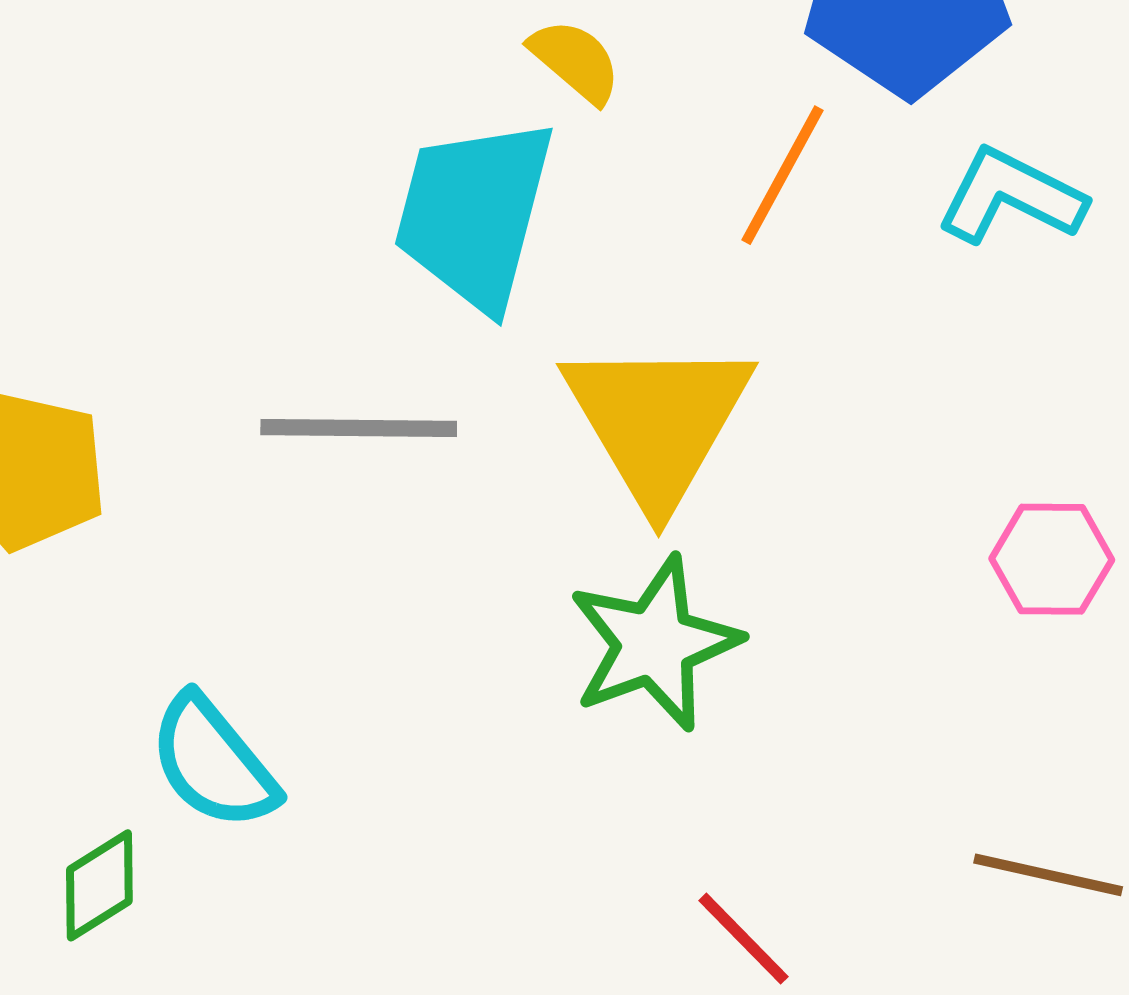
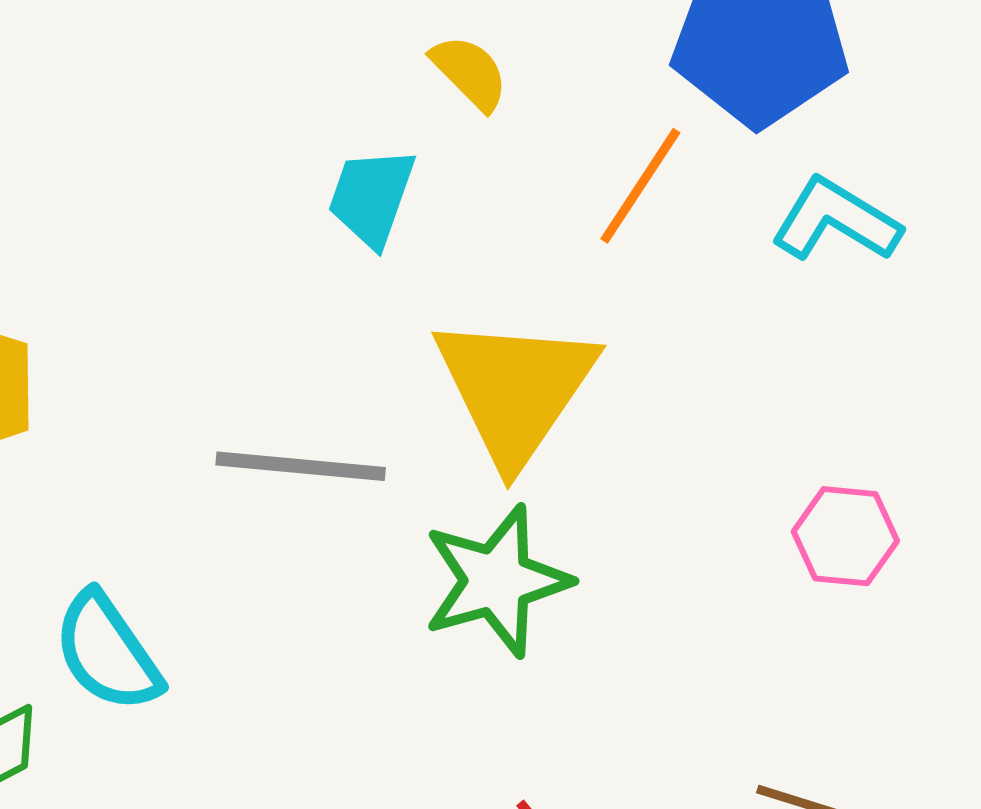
cyan trapezoid: (474, 214) -> (371, 197), size x0.6
gray line: (359, 428) -> (301, 466), moved

